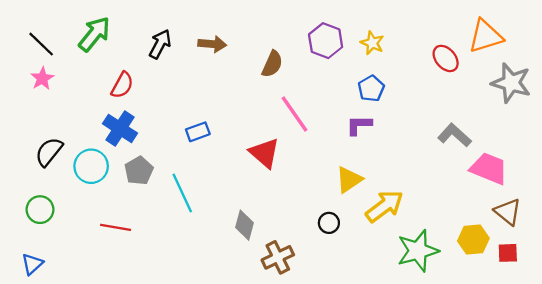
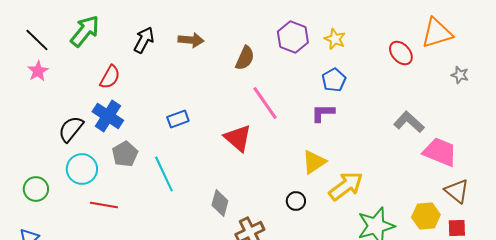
gray star: (511, 83) -> (460, 75), size x0.5
black semicircle: (49, 152) -> (71, 129), moved
cyan circle: (91, 166) -> (82, 169), moved

